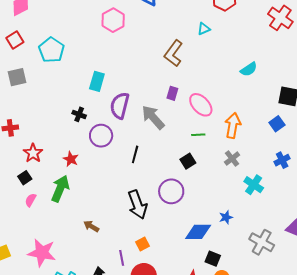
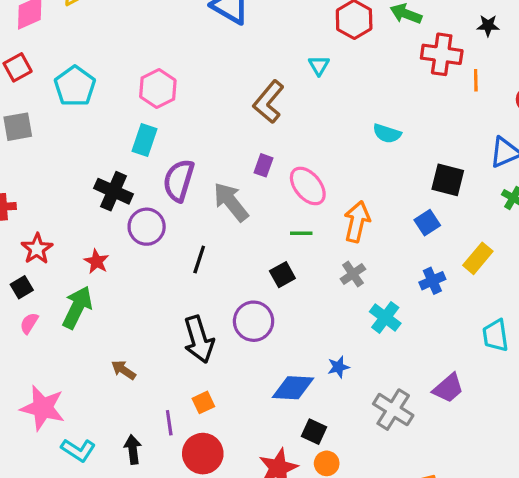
red cross: (280, 18) -> (442, 54), turned -30
pink hexagon: (113, 20) -> (158, 89), moved
cyan triangle: (204, 29) -> (319, 65), turned -40
cyan semicircle: (249, 69) -> (387, 133), turned 48
black cross: (79, 114) -> (113, 191), size x1.6

